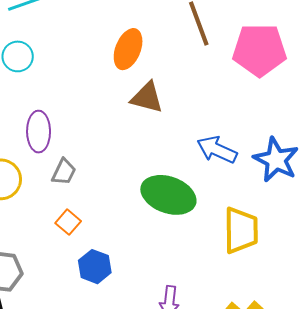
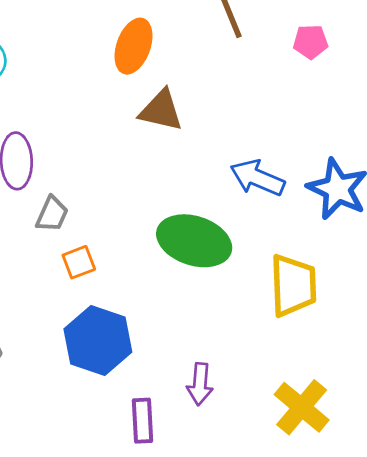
pink pentagon: (259, 50) -> (311, 42), size x0.5
orange square: (68, 222) -> (79, 262), moved, turned 30
blue hexagon: (95, 267) -> (98, 341), size x1.5

